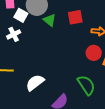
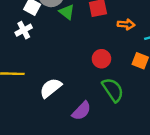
red circle: (94, 53) -> (101, 59), moved

